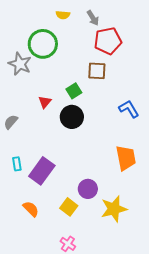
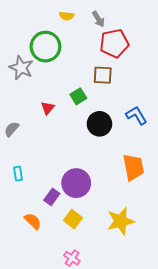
black circle: (72, 117) -> (99, 124), moved
purple rectangle: (42, 171) -> (52, 197), moved, size x0.6
purple circle: (88, 189) -> (76, 183), moved, size x1.4

